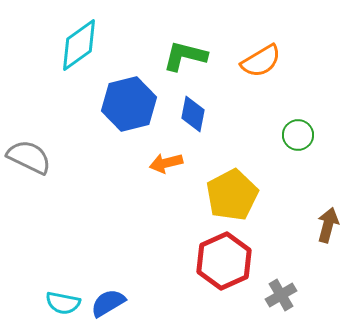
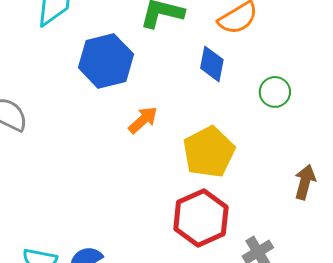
blue diamond: (193, 114) -> (212, 64), moved
orange arrow: (166, 163) -> (143, 120), turned 152

